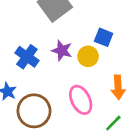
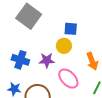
purple star: (62, 51) -> (47, 60), moved

